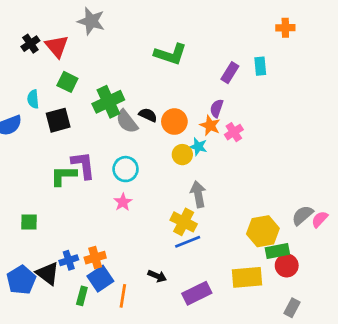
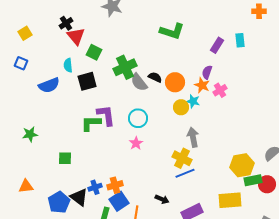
red triangle: (57, 46) -> (76, 36), moved
red circle: (287, 266) -> (267, 184), moved

